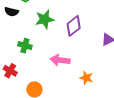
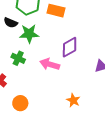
green star: (45, 19) -> (29, 34), moved
pink arrow: (60, 60) -> (50, 64), moved

